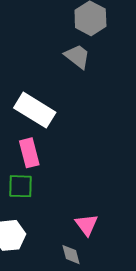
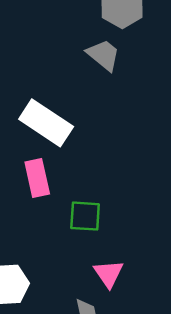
green square: (20, 186) -> (85, 216), moved

